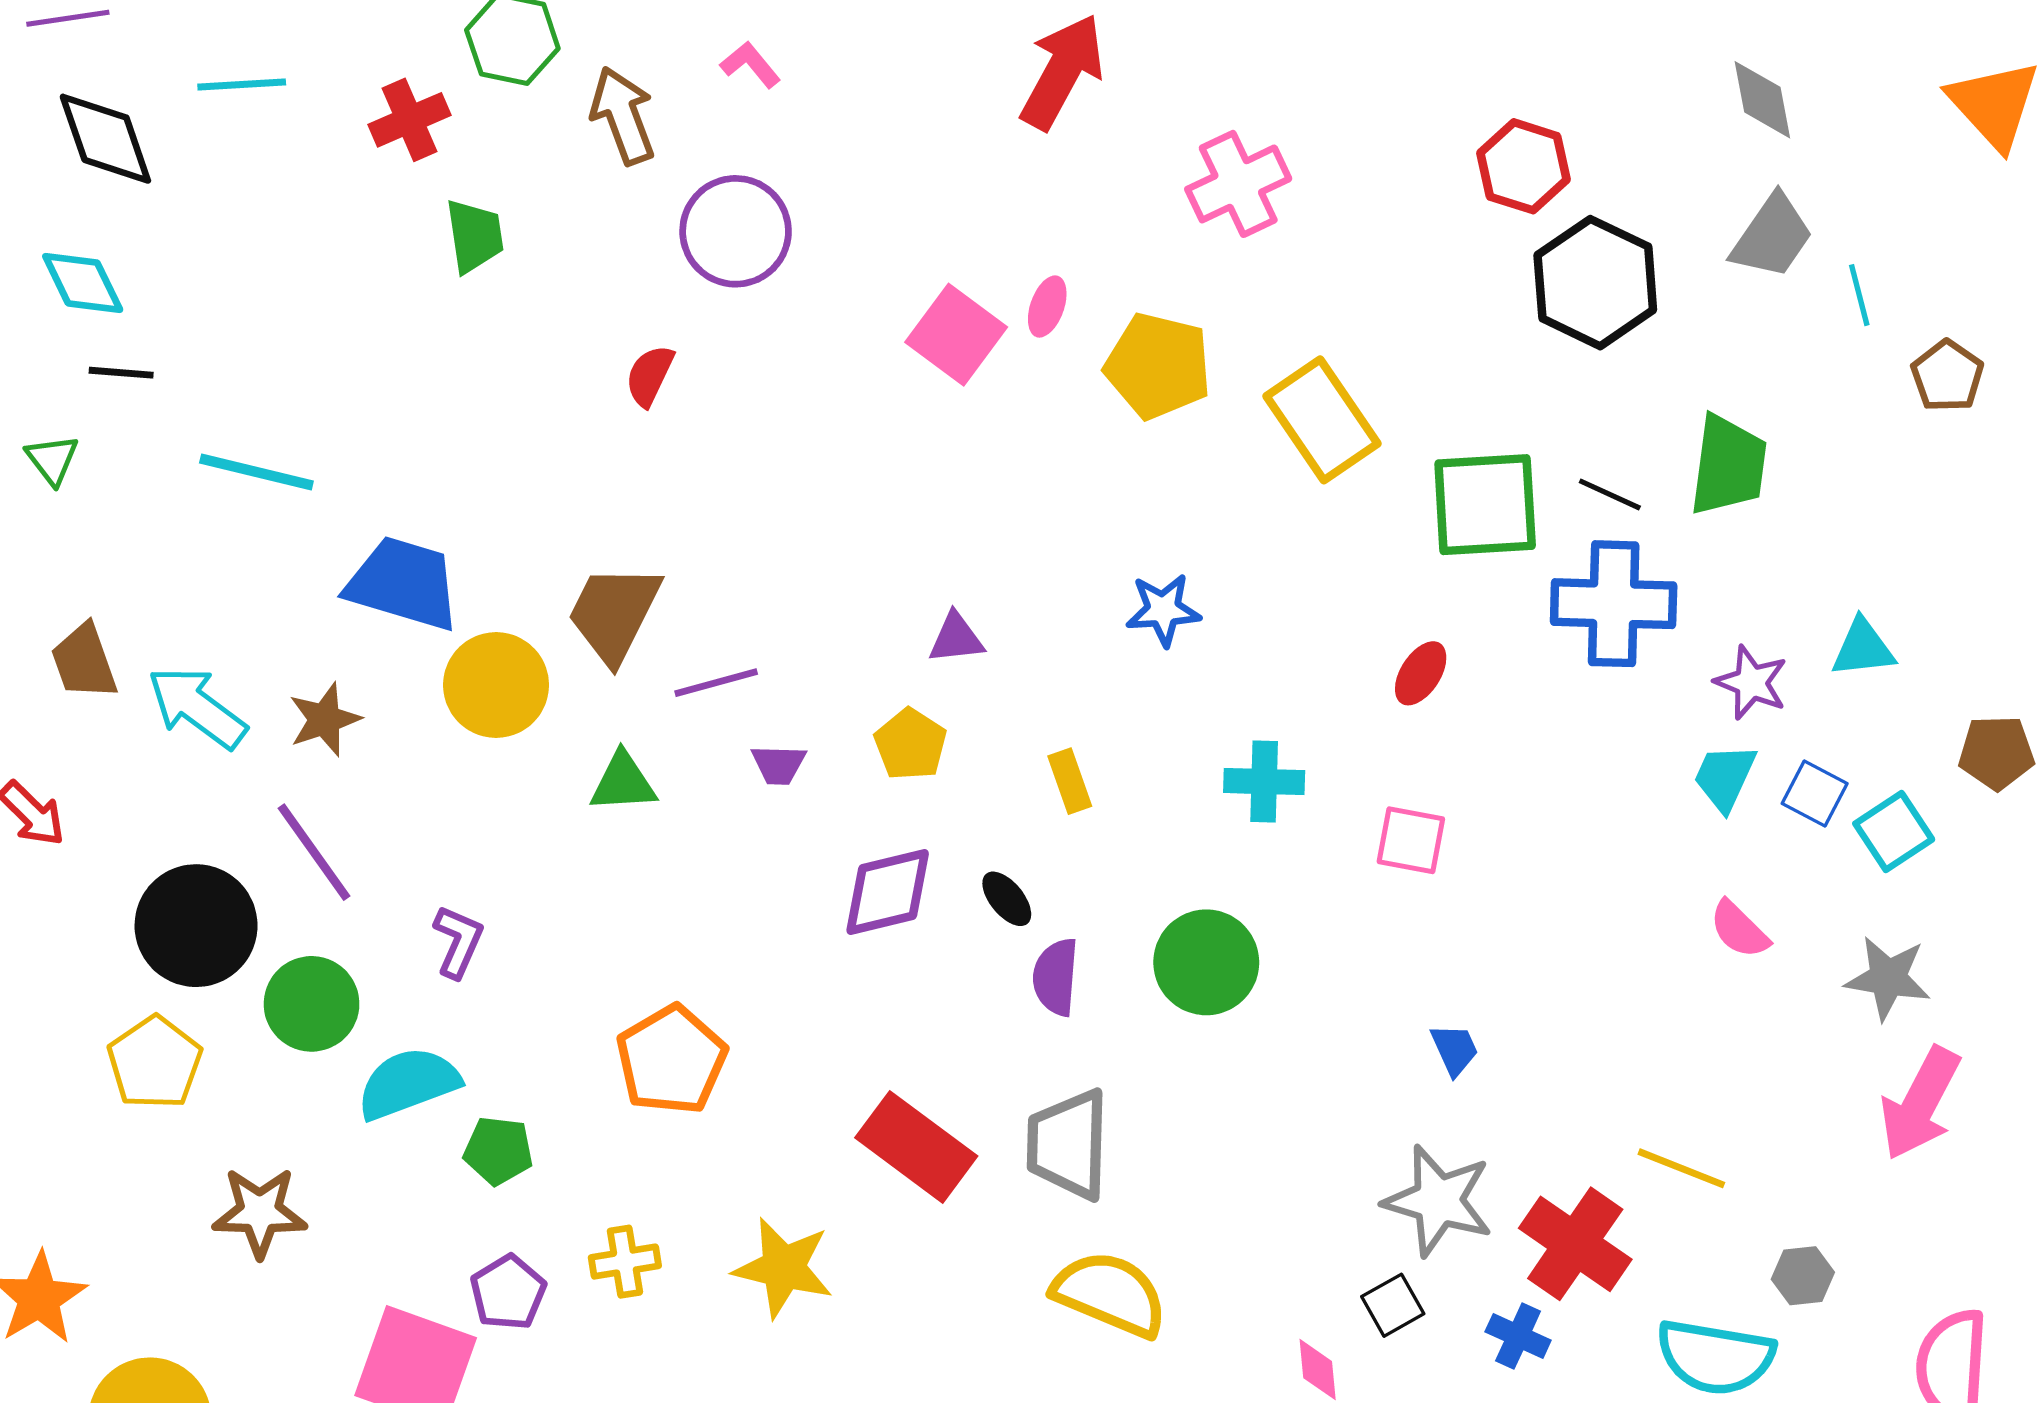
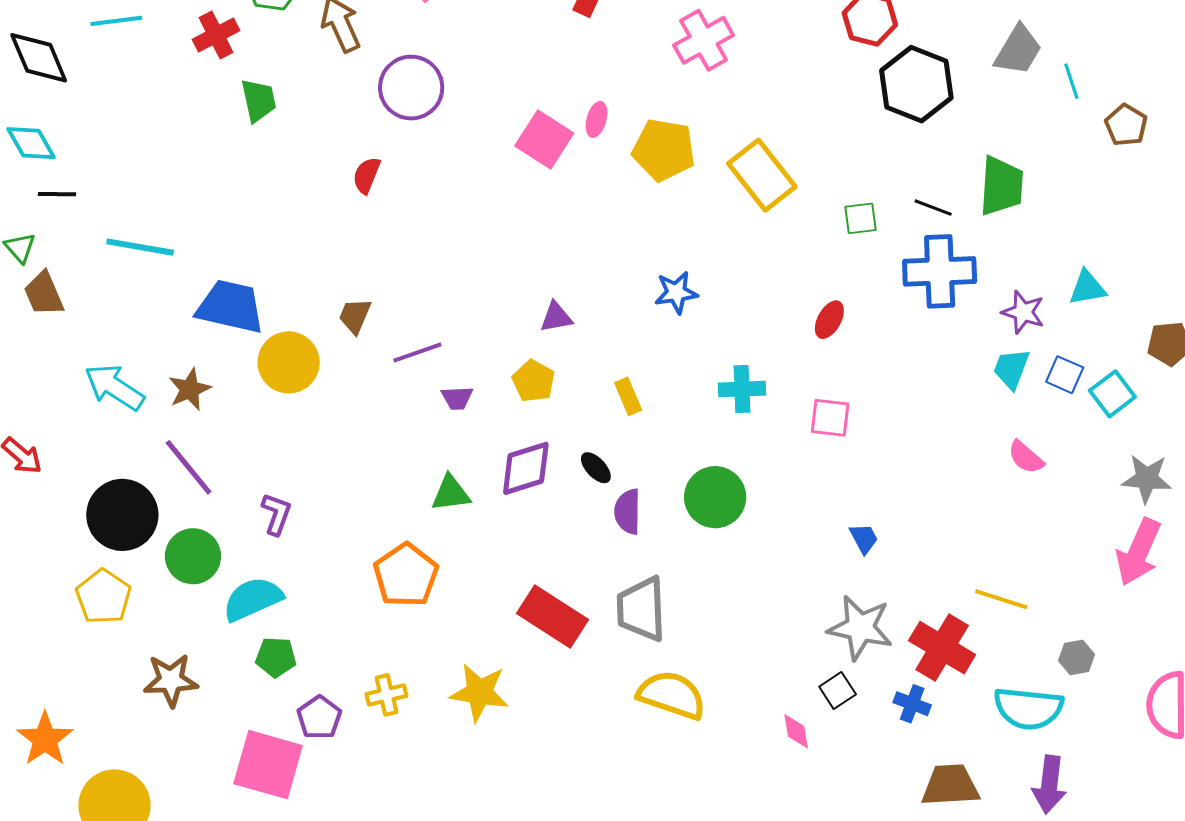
green square: (1485, 505) -> (861, 218), size x0.5
brown trapezoid: (614, 613) -> (355, 316), size x0.6
brown trapezoid: (84, 662) -> (44, 294), moved
green triangle: (623, 782) -> (451, 493), moved
gray star: (1888, 978) -> (1147, 479), moved
green pentagon: (498, 1151) -> (276, 657), moved

